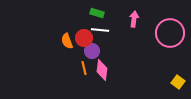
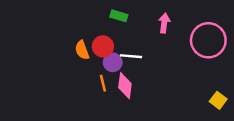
white line: (100, 30) -> (131, 56), moved

